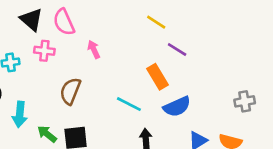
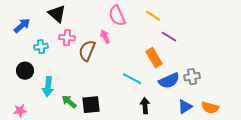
pink semicircle: (64, 22) -> (117, 16), moved
brown semicircle: (70, 91) -> (87, 51), moved
gray cross: (245, 101) -> (192, 77), moved

